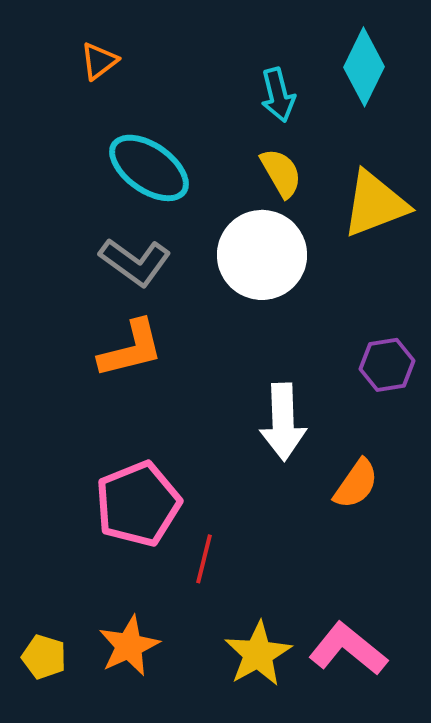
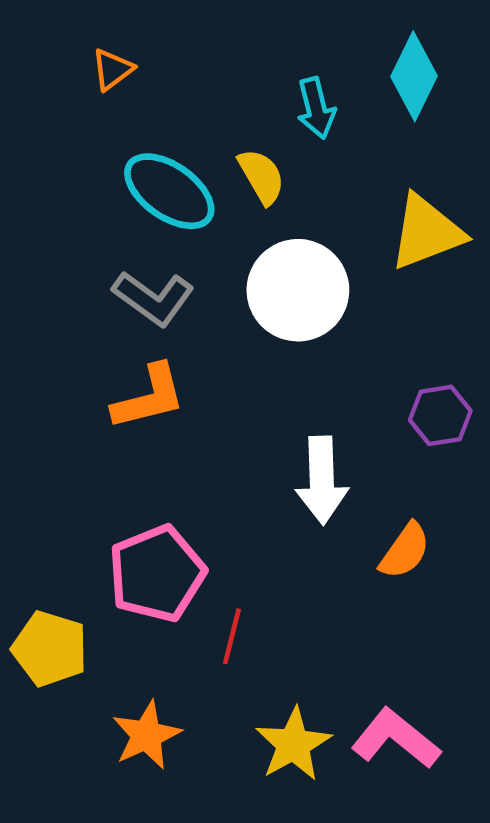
yellow semicircle: (281, 173) -> (262, 176), moved
yellow pentagon: (44, 657) -> (50, 649), moved, size x1.5

